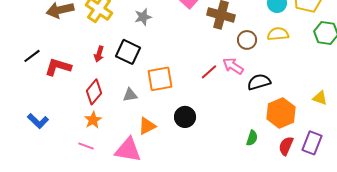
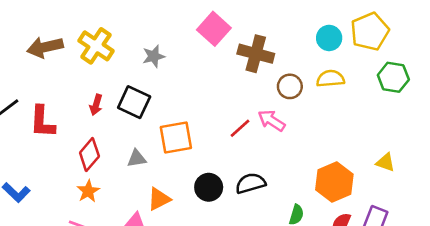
red L-shape: (58, 67) -> (42, 122), turned -104
black semicircle: (259, 82) -> (251, 183), moved

